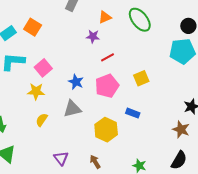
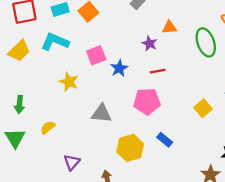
pink square: (43, 68) -> (96, 55), moved
yellow square: (141, 78) -> (203, 108), moved, turned -35
blue star: (76, 82) -> (119, 68), moved
yellow semicircle: (42, 120) -> (48, 127), moved

